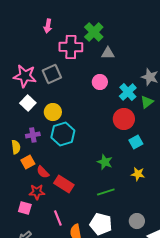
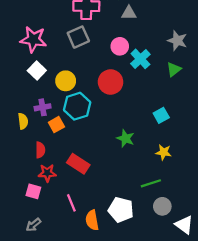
gray square: (52, 74) -> (78, 37), moved
cyan cross: (128, 92) -> (140, 59), moved
red circle: (124, 119) -> (111, 82), moved
orange square: (28, 162) -> (56, 125), moved
red semicircle: (43, 172) -> (40, 150), moved, turned -136
green line: (106, 192) -> (151, 183), moved

